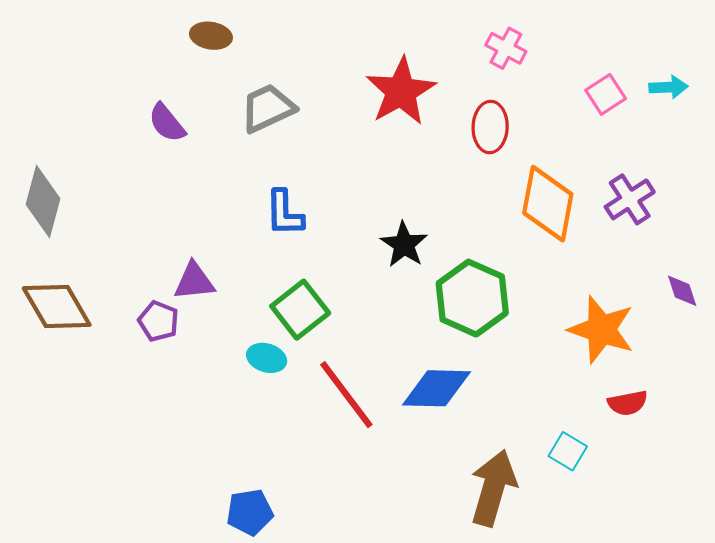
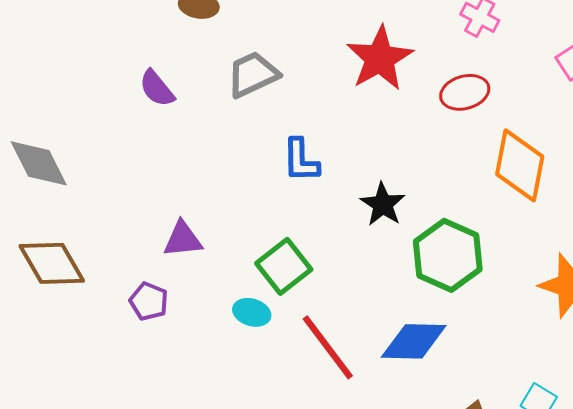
red ellipse: (490, 127) -> (465, 92), turned 72
gray diamond: (43, 202) -> (39, 163), turned -42
blue L-shape: (284, 213) -> (301, 160), moved
purple pentagon: (158, 321) -> (149, 301), moved

